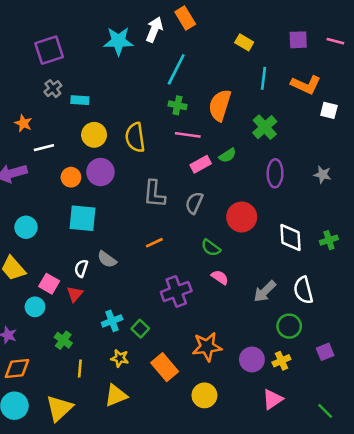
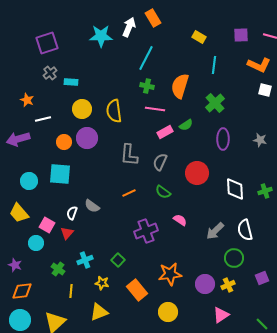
orange L-shape: (306, 85) -> (259, 65), moved
cyan square: (82, 218) -> (60, 174), moved
green semicircle: (211, 248) -> (163, 192), moved
cyan cross: (112, 321) -> (85, 260), moved

